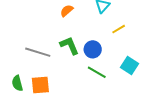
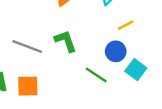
blue circle: (93, 49) -> (116, 51), moved

